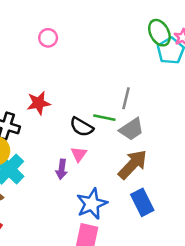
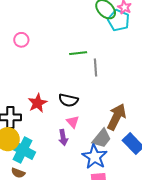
red star: (39, 103) -> (37, 103), moved
green line: (104, 118) -> (78, 53), moved
gray trapezoid: (132, 129) -> (102, 138), moved

